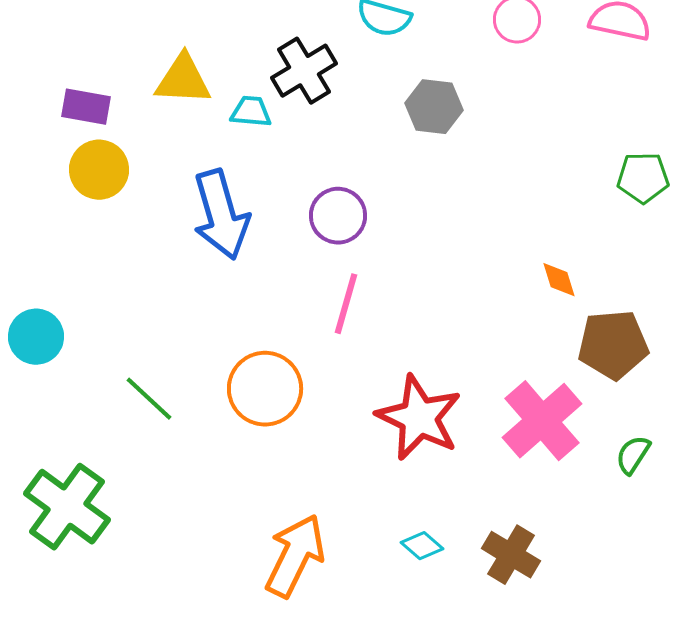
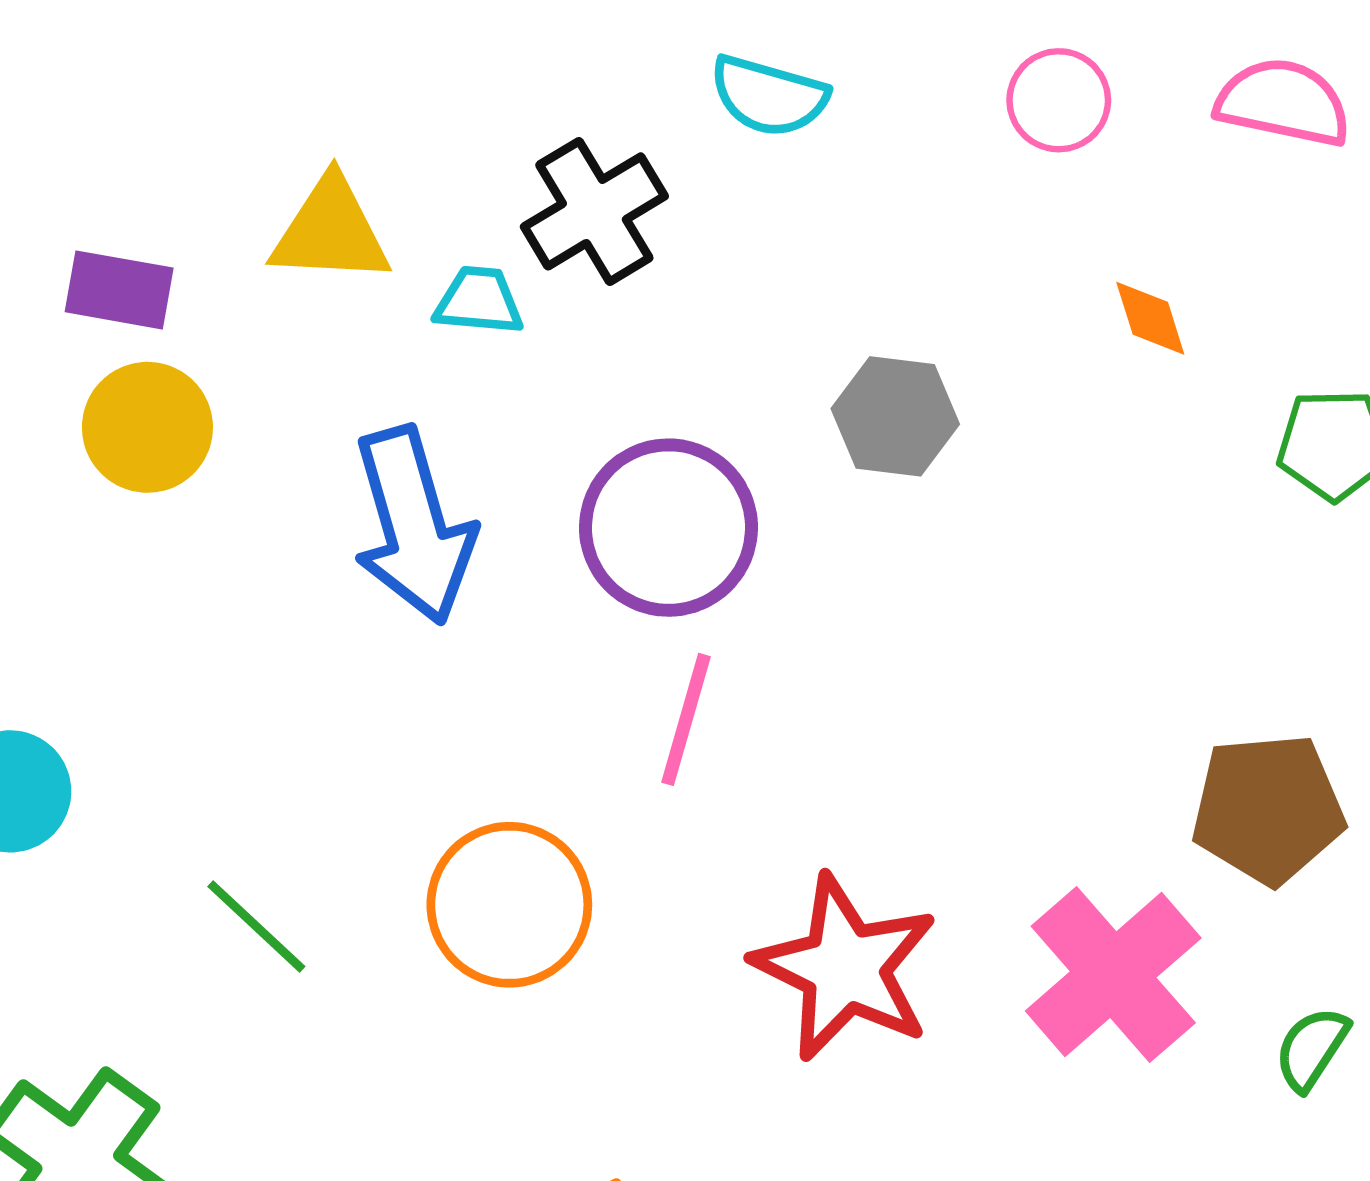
gray hexagon: (434, 107) -> (895, 416), moved
purple circle: (338, 216) -> (668, 528), size x1.4
orange diamond: (559, 280) -> (1150, 318), moved

